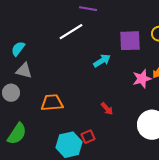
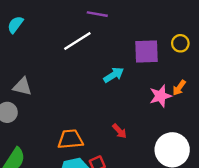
cyan semicircle: (18, 49) -> (15, 25), moved
orange trapezoid: (52, 103) -> (70, 139), moved

